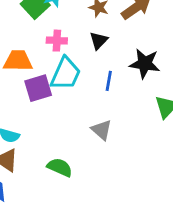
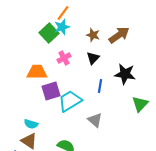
pink cross: (57, 41) -> (64, 58), turned -32
cyan trapezoid: (66, 74) -> (70, 101), moved, turned -145

